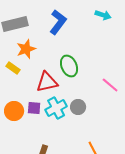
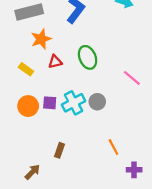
yellow rectangle: (13, 68) -> (26, 69), moved
red triangle: (47, 82) -> (55, 62), moved, size x0.6

